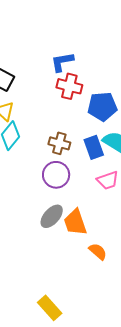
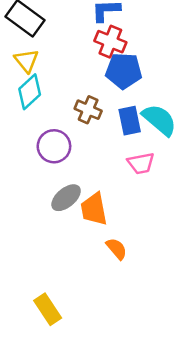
blue pentagon: (102, 106) -> (124, 71), moved
purple circle: (56, 175) -> (54, 146), moved

